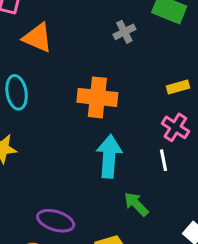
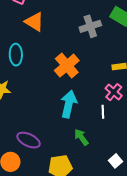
gray cross: (124, 32) -> (90, 26), size x1.5
orange cross: (97, 97) -> (67, 66), turned 35

